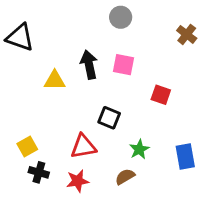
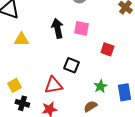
yellow triangle: (55, 80) -> (21, 39), moved
green star: (139, 149) -> (100, 86), moved
brown semicircle: (125, 177) -> (90, 106), moved

